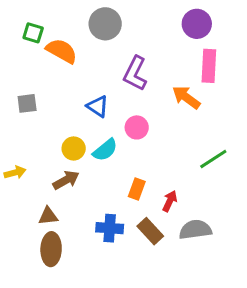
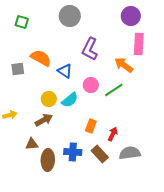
orange semicircle: (62, 51) -> (41, 58), moved
green line: (213, 159) -> (114, 90), moved
brown ellipse: (51, 249) -> (48, 160), moved

